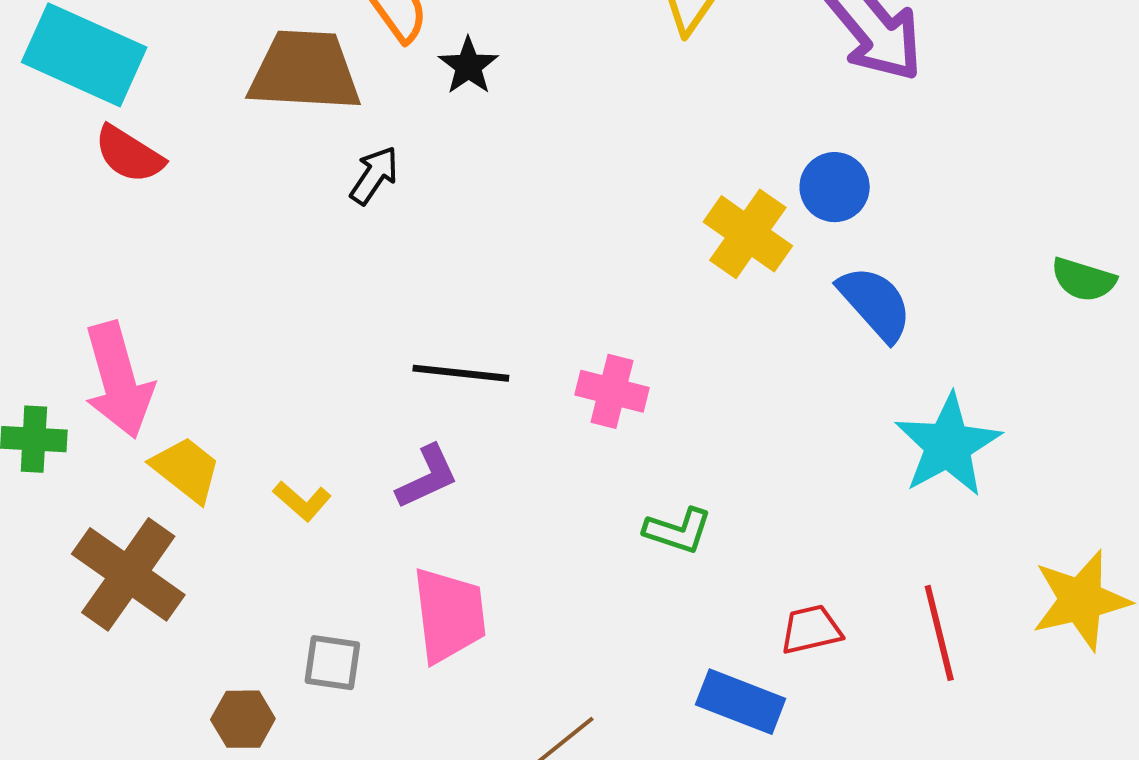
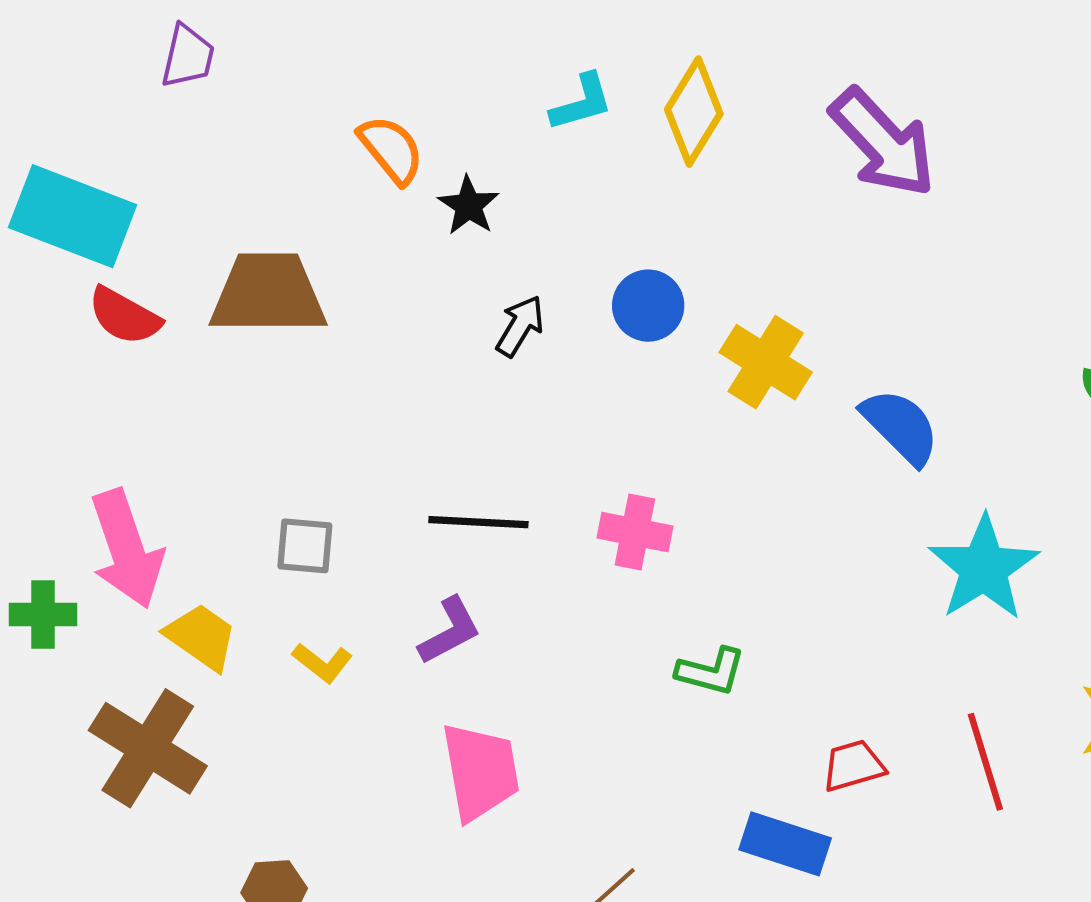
brown trapezoid: (305, 71) -> (268, 294), moved
black arrow: (374, 175) -> (520, 326), moved
blue circle: (835, 187) -> (648, 306), moved
gray square: (332, 663) -> (305, 546), moved

